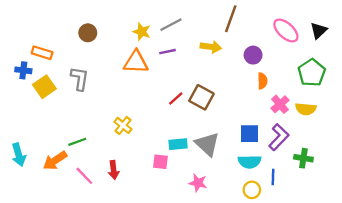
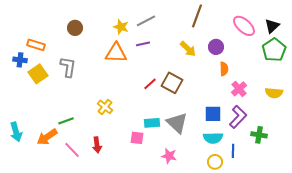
yellow arrow: (211, 47) -> (188, 49), moved, turned 36
green pentagon: (312, 73) -> (274, 50), moved
yellow semicircle: (306, 109) -> (274, 93), moved

